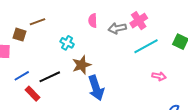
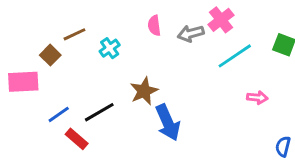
brown square: (20, 35) -> (50, 55), turned 32
cyan cross: (67, 43) -> (110, 48), moved, turned 32

